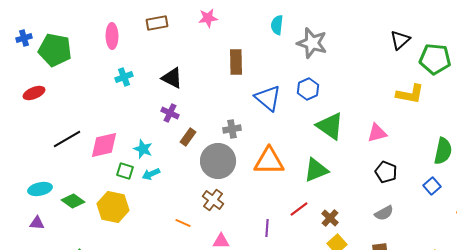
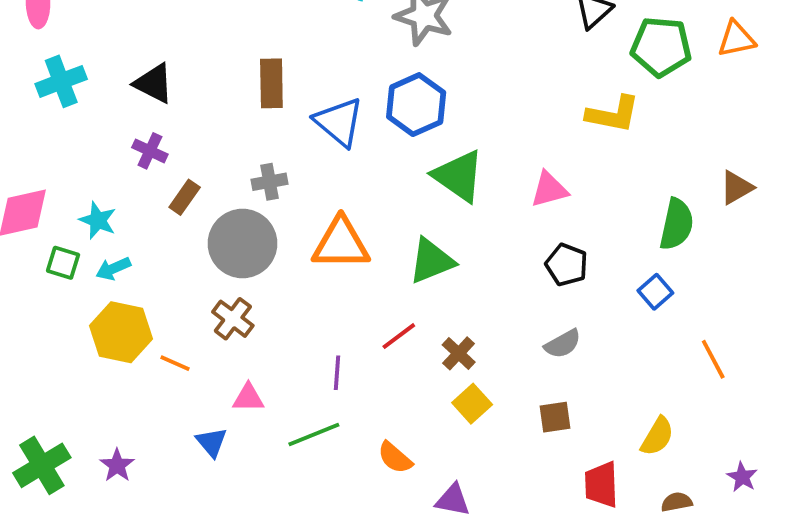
brown rectangle: (236, 62) -> (271, 83), moved
cyan cross: (124, 77) -> (61, 81), size x1.4
blue hexagon: (308, 89) -> (416, 105), size x1.4
yellow hexagon: (113, 207) -> (121, 332), moved

